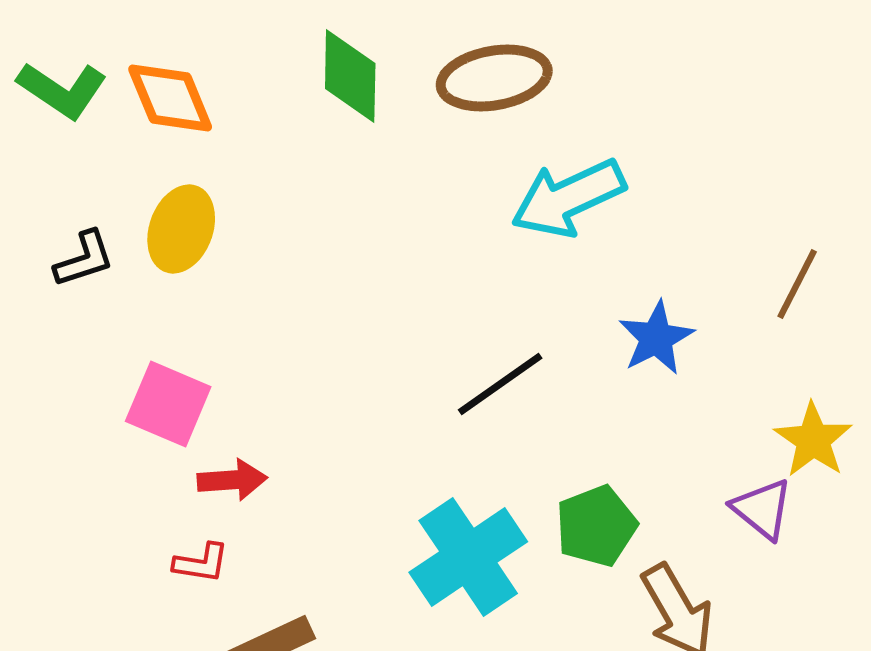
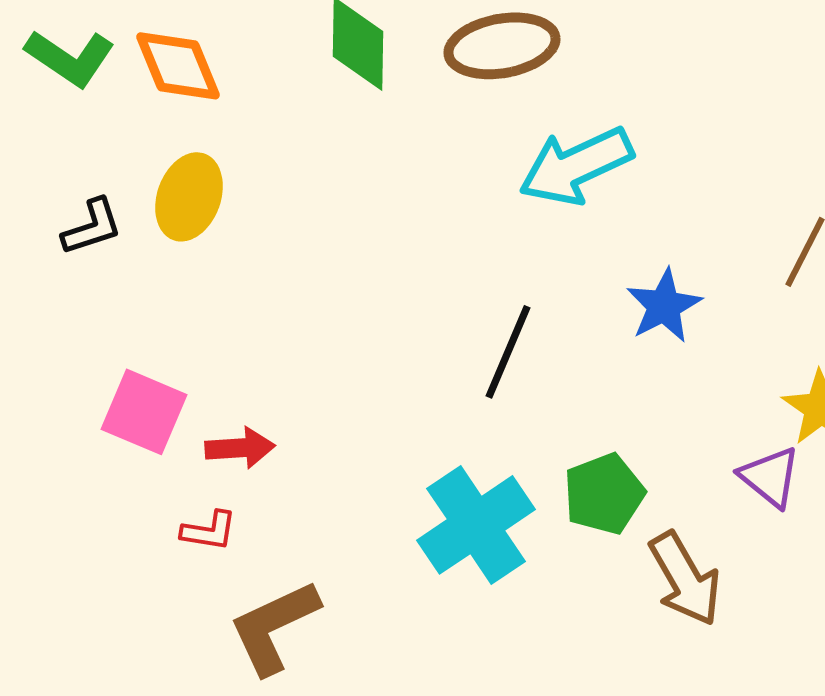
black line: (500, 384) -> (508, 352), turned -32
pink square: (168, 404) -> (144, 412), moved

